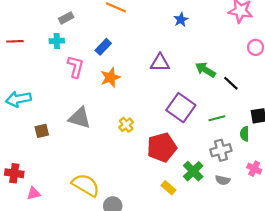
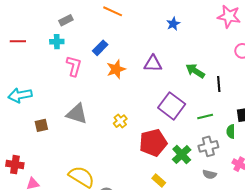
orange star: (110, 77) -> (116, 69), moved
black line: (231, 83) -> (219, 84), turned 42
green cross: (193, 171) -> (182, 155), moved

